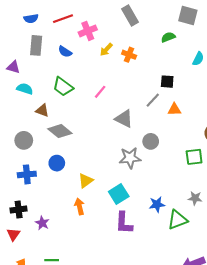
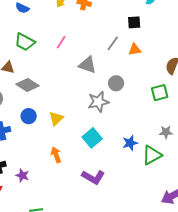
black square: (167, 82) -> (134, 22), moved
yellow triangle: (86, 181) -> (56, 118), moved
purple L-shape: (124, 223) -> (93, 177), moved, turned -55

